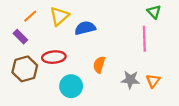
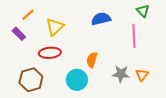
yellow triangle: (59, 16) -> (55, 27), moved
blue semicircle: (85, 28) -> (101, 19), moved
brown hexagon: (25, 69) -> (31, 80), moved
cyan circle: (71, 86) -> (77, 80), moved

